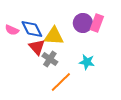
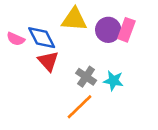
yellow triangle: (54, 36) -> (74, 19), moved
gray cross: (50, 59) -> (86, 77), moved

